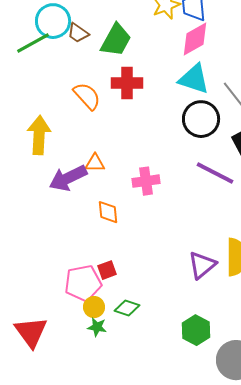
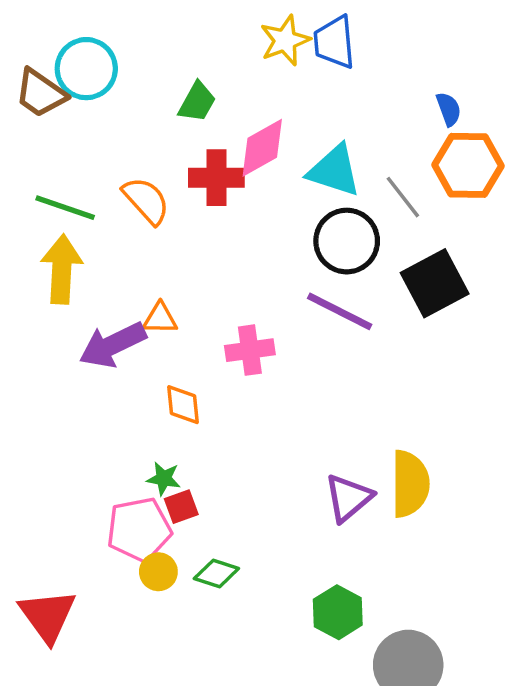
brown trapezoid: (78, 33) -> (41, 93), moved, size x1.4
pink diamond: (195, 39) -> (262, 148), moved
green trapezoid: (116, 40) -> (197, 102), size x0.7
green line: (33, 43) -> (65, 208), moved, turned 48
purple line: (215, 173) -> (340, 311), moved
green star: (97, 327) -> (164, 479), moved

